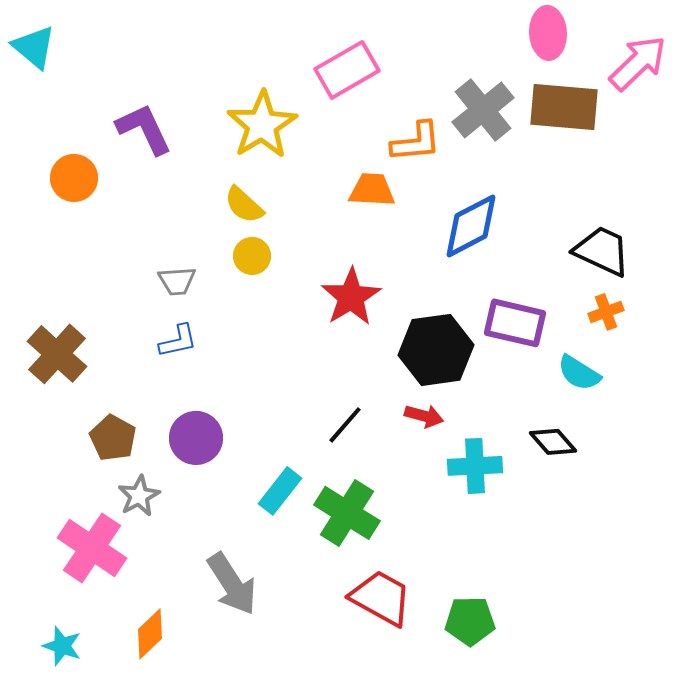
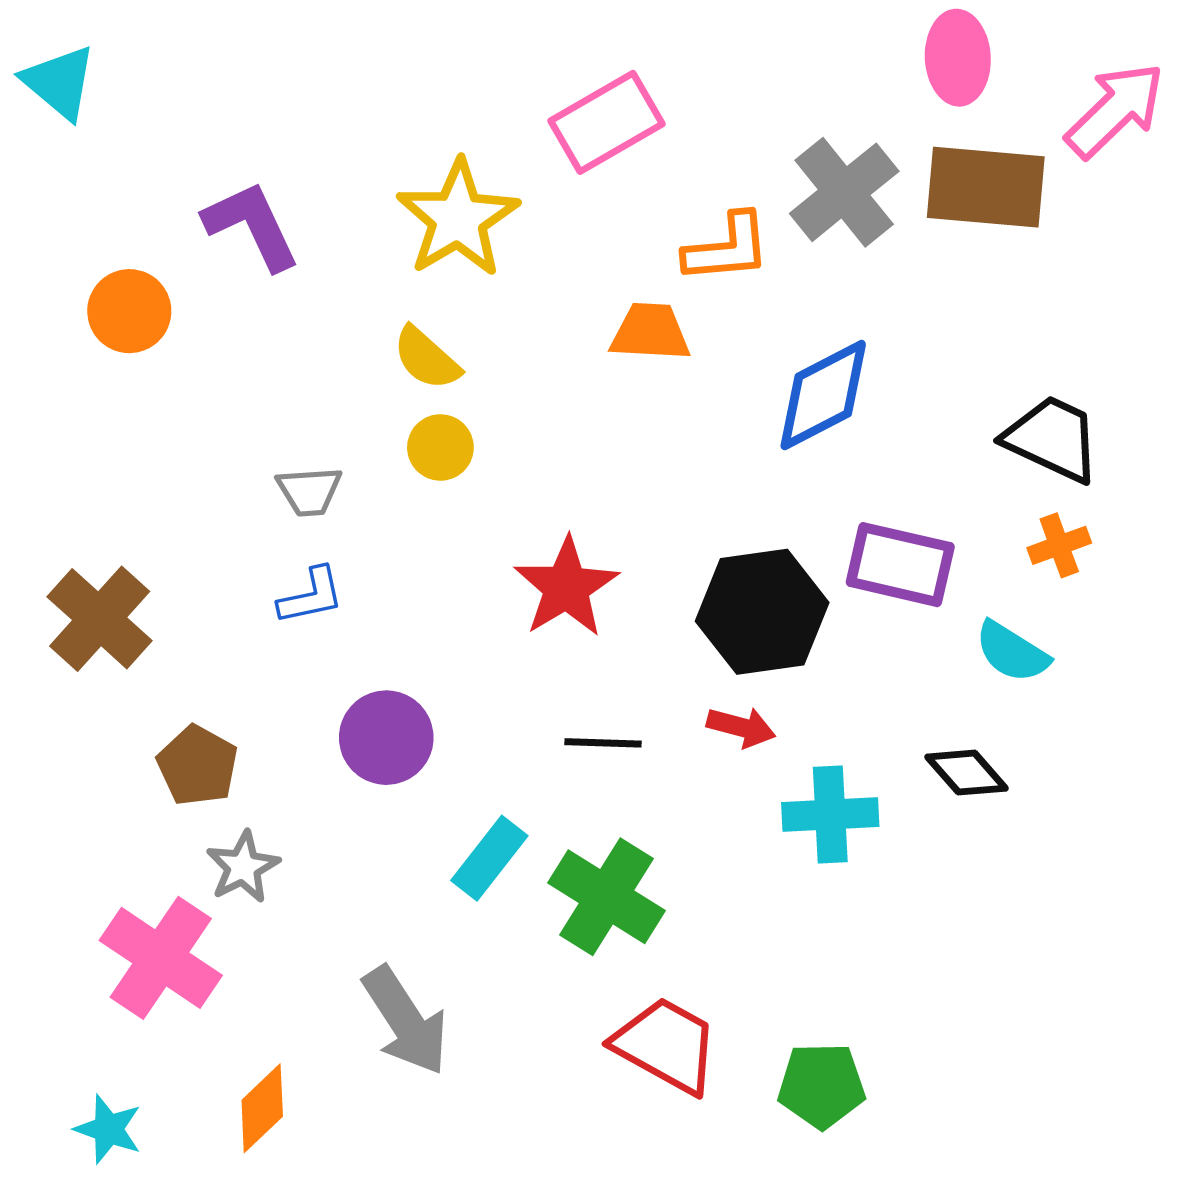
red star: (351, 297) -> (566, 587), moved
black line: (345, 425) -> (603, 743), turned 51
purple circle: (196, 438) -> (386, 738), moved

